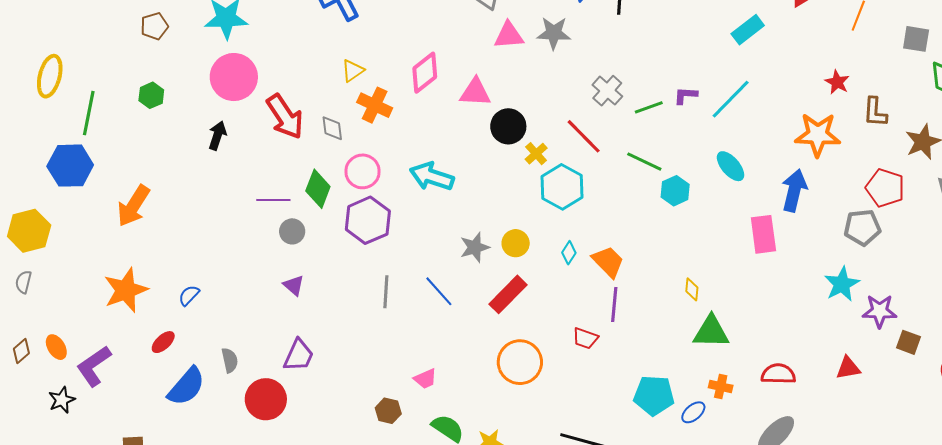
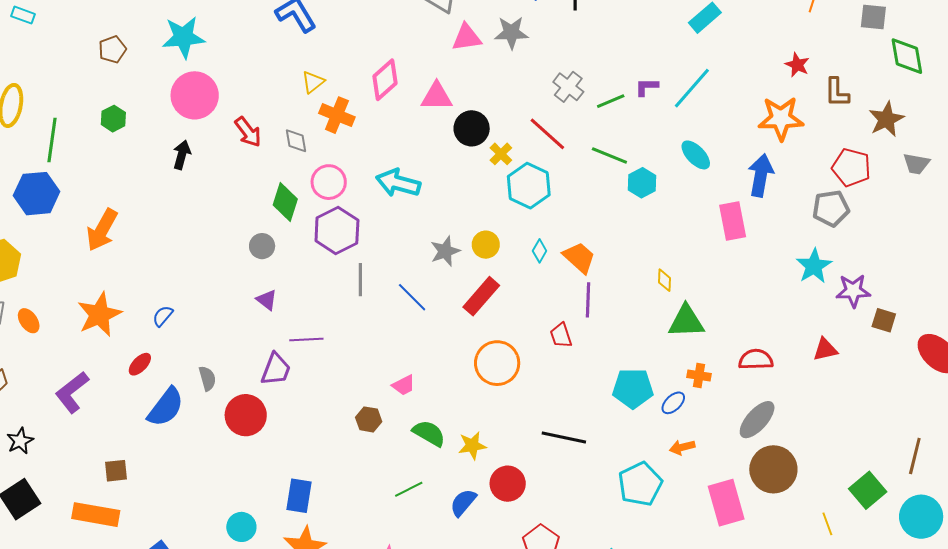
red arrow: (285, 117) -> (248, 132), size x0.7
purple line: (273, 200) -> (306, 340), moved
gray line: (386, 292) -> (360, 280), moved
red trapezoid: (585, 338) -> (561, 335), turned 56
orange ellipse: (56, 347) -> (29, 321), moved
black star: (62, 400) -> (20, 441), moved

